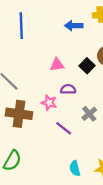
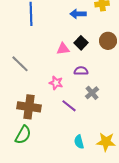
black square: (87, 66) -> (81, 43), moved
purple semicircle: (68, 89) -> (81, 71), moved
brown cross: (19, 114) -> (29, 107), moved

